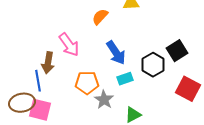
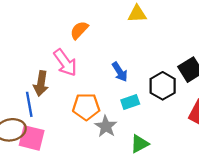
orange semicircle: (100, 17) -> (79, 30), moved
blue arrow: (116, 53) -> (120, 72), size x0.7

